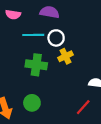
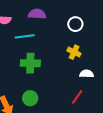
white circle: (56, 38) -> (75, 24), moved
yellow cross: (66, 56) -> (74, 52), moved, turned -32

